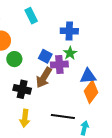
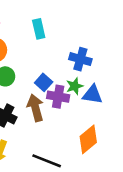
blue triangle: (88, 76) -> (92, 95), moved
brown arrow: (44, 78) -> (35, 108), turned 120

